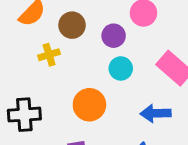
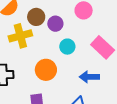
purple circle: (114, 36) -> (55, 24), moved
yellow cross: (49, 55) -> (20, 36), size x1.6

